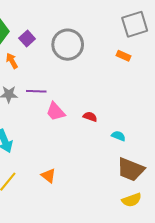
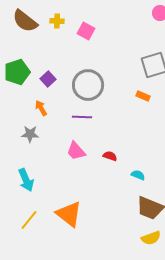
orange arrow: (12, 61) -> (41, 108), moved
purple line: (36, 91) -> (82, 117), moved
orange triangle: (48, 176) -> (69, 214), size x1.8

